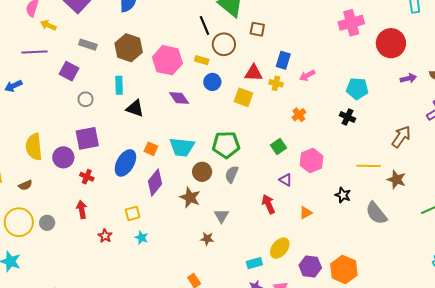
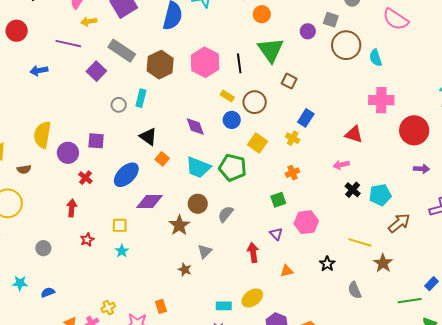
yellow arrow: (48, 25) -> (89, 21), turned -49
brown circle: (224, 44) -> (255, 102), moved
gray rectangle: (88, 45) -> (122, 51), size x1.5
pink hexagon: (167, 60) -> (205, 62), moved
red triangle: (254, 73) -> (354, 134), moved
pink arrow: (307, 75) -> (341, 165), moved
cyan pentagon: (357, 89) -> (380, 195), moved, turned -30
gray circle: (86, 99) -> (119, 105), moved
black triangle: (135, 108) -> (148, 137), moved
orange cross: (299, 115) -> (292, 173), moved
purple square: (87, 138) -> (96, 141), size x0.7
green pentagon: (226, 145) -> (233, 168), moved
cyan trapezoid: (182, 147) -> (198, 167), moved
orange square: (151, 149) -> (162, 159), moved
purple diamond: (155, 183) -> (150, 202), turned 36
gray semicircle: (376, 213) -> (355, 290), size x0.7
gray circle: (47, 223) -> (43, 248), moved

